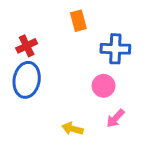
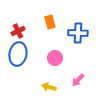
orange rectangle: (78, 21) -> (50, 22), moved
pink circle: (104, 86) -> (55, 58), moved

